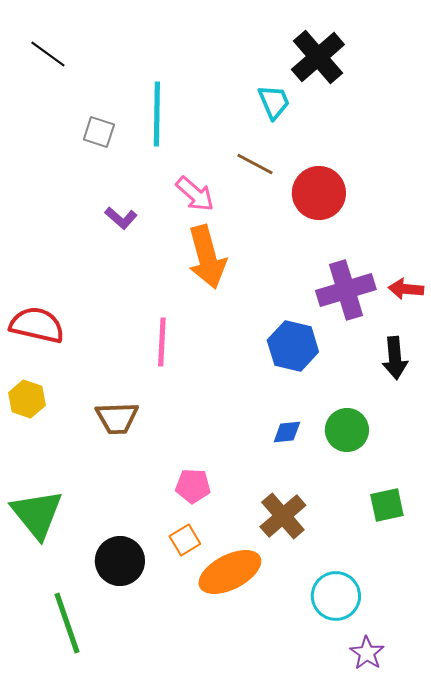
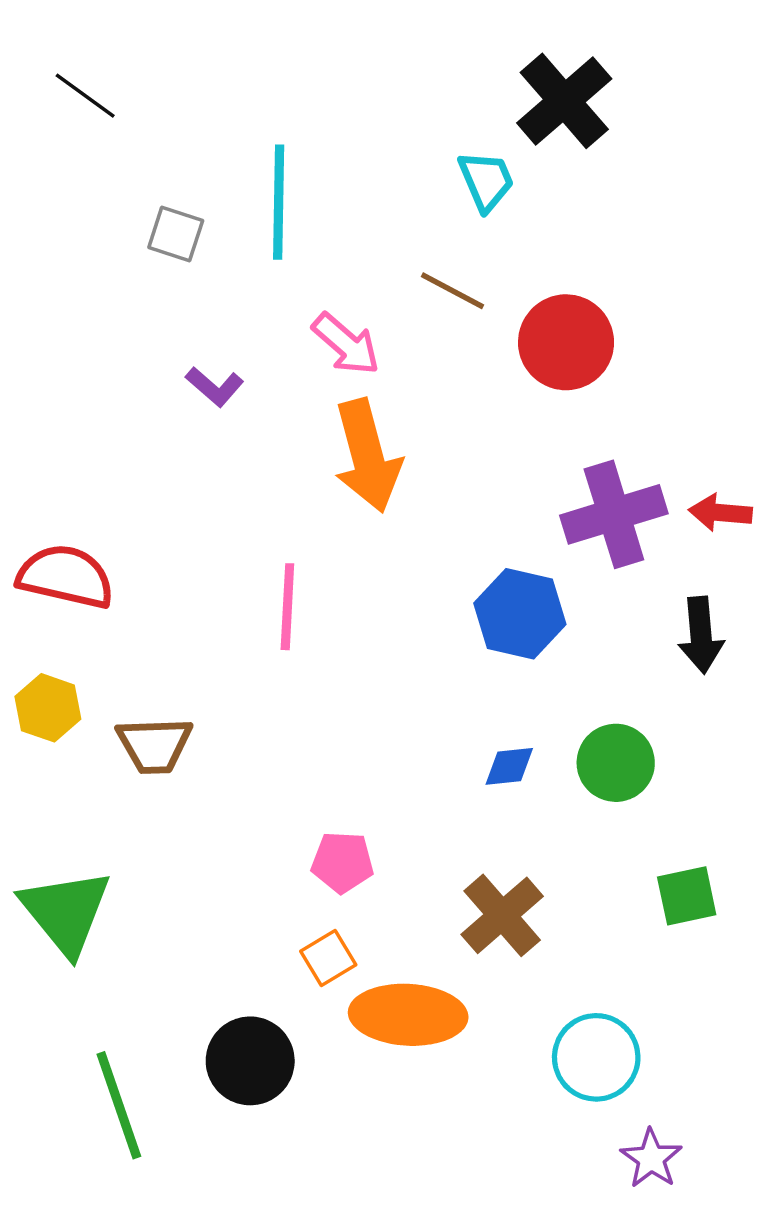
brown trapezoid: (117, 418) -> (154, 745), moved
black circle: (120, 561) -> (250, 1061), moved
orange ellipse: (230, 572) -> (408, 1015), turned 30

